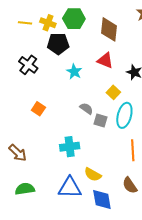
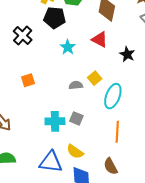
yellow square: (113, 92) -> (95, 78), moved
orange square: (38, 109) -> (28, 80), turned 32
gray semicircle: (86, 109) -> (76, 85), turned -48
gray square: (100, 120) -> (76, 118), moved

